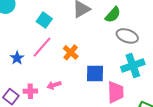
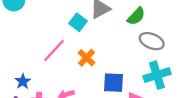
cyan square: (44, 20) -> (78, 22), moved
blue star: (17, 58) -> (23, 81), moved

